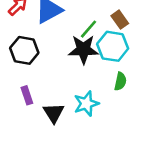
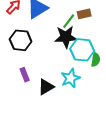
brown rectangle: (120, 20) -> (84, 14), moved, turned -64
cyan hexagon: (113, 46) -> (82, 50), moved
black triangle: (54, 113) -> (46, 87), turned 36

